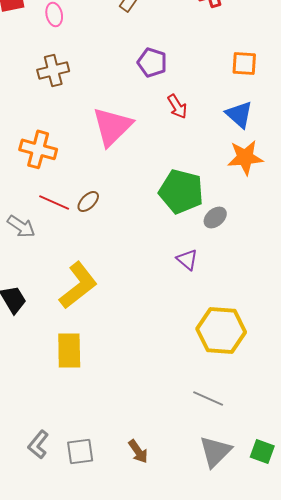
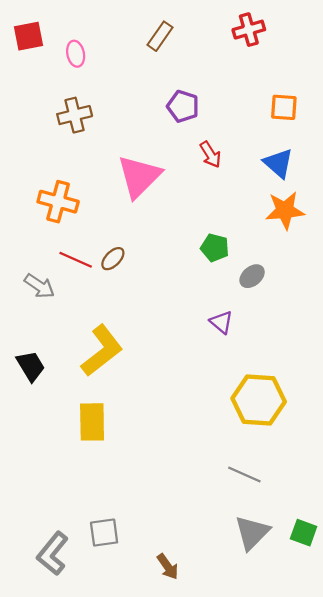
green pentagon: (181, 191) -> (215, 248), size x0.6
gray L-shape: (38, 444) -> (53, 553), moved, size x1.4
brown arrow: (138, 451) -> (168, 567), moved

